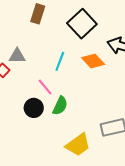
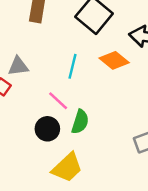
yellow trapezoid: (78, 145) -> (67, 168), moved

